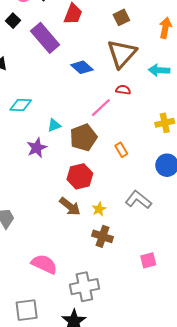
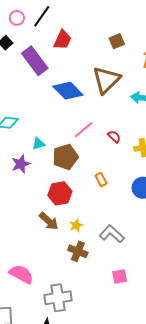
brown square: (121, 17) -> (117, 41), moved
blue diamond: (82, 67) -> (68, 91), size x1.4
red semicircle: (123, 90) -> (114, 137), moved, turned 32
orange rectangle: (121, 150) -> (101, 180), moved
gray L-shape: (138, 200) -> (112, 234), moved

